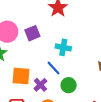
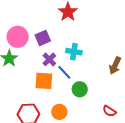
orange square: (21, 76) -> (44, 81), moved
purple cross: (40, 85) -> (49, 59), moved

